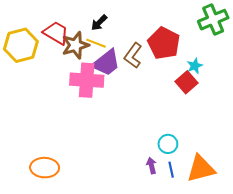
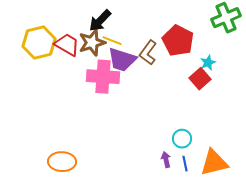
black arrow: (99, 23) -> (100, 21), moved, size x1.4
red trapezoid: (56, 33) -> (67, 45), moved
purple trapezoid: (106, 63) -> (122, 60), turned 56

